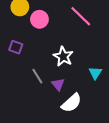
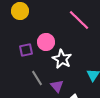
pink circle: (39, 19) -> (46, 42), moved
purple square: (16, 47) -> (26, 50), moved, turned -32

